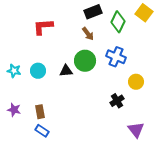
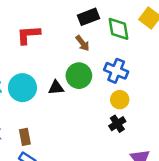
green diamond: (118, 22) -> (119, 29), turned -35
cyan circle: (38, 71) -> (22, 88), size x1.5
yellow circle: (136, 82) -> (120, 100), moved

